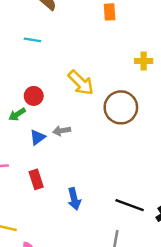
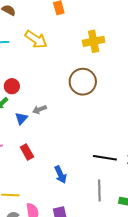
yellow cross: (144, 61) -> (94, 41), size x1.5
yellow arrow: (81, 83) -> (36, 39), moved
blue arrow: (74, 199) -> (61, 175), moved

